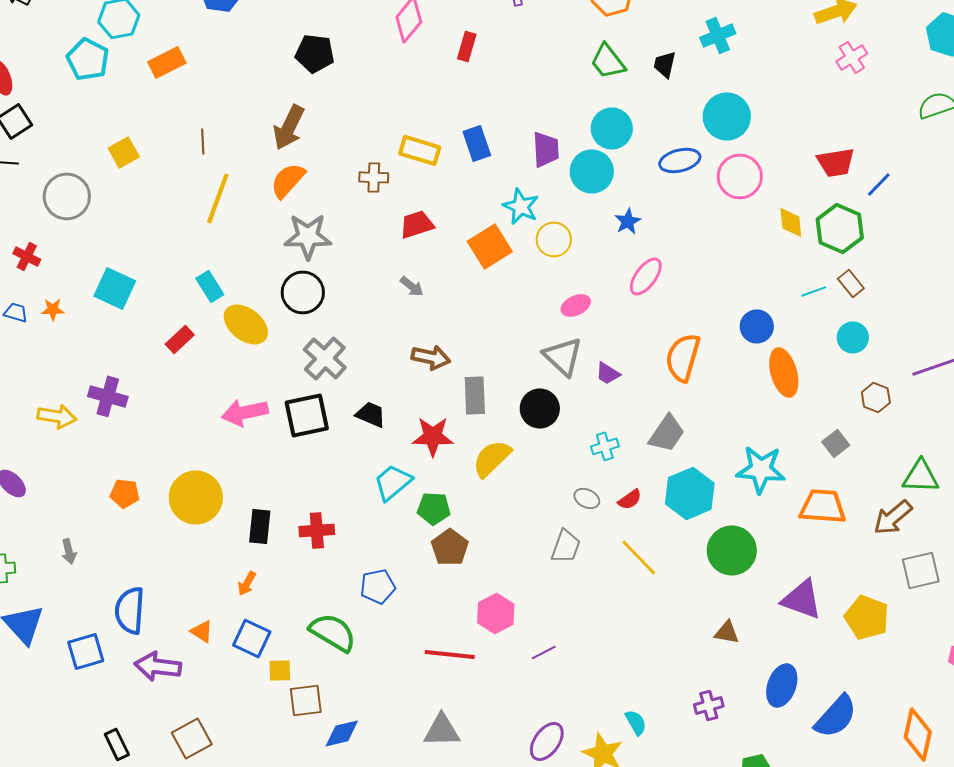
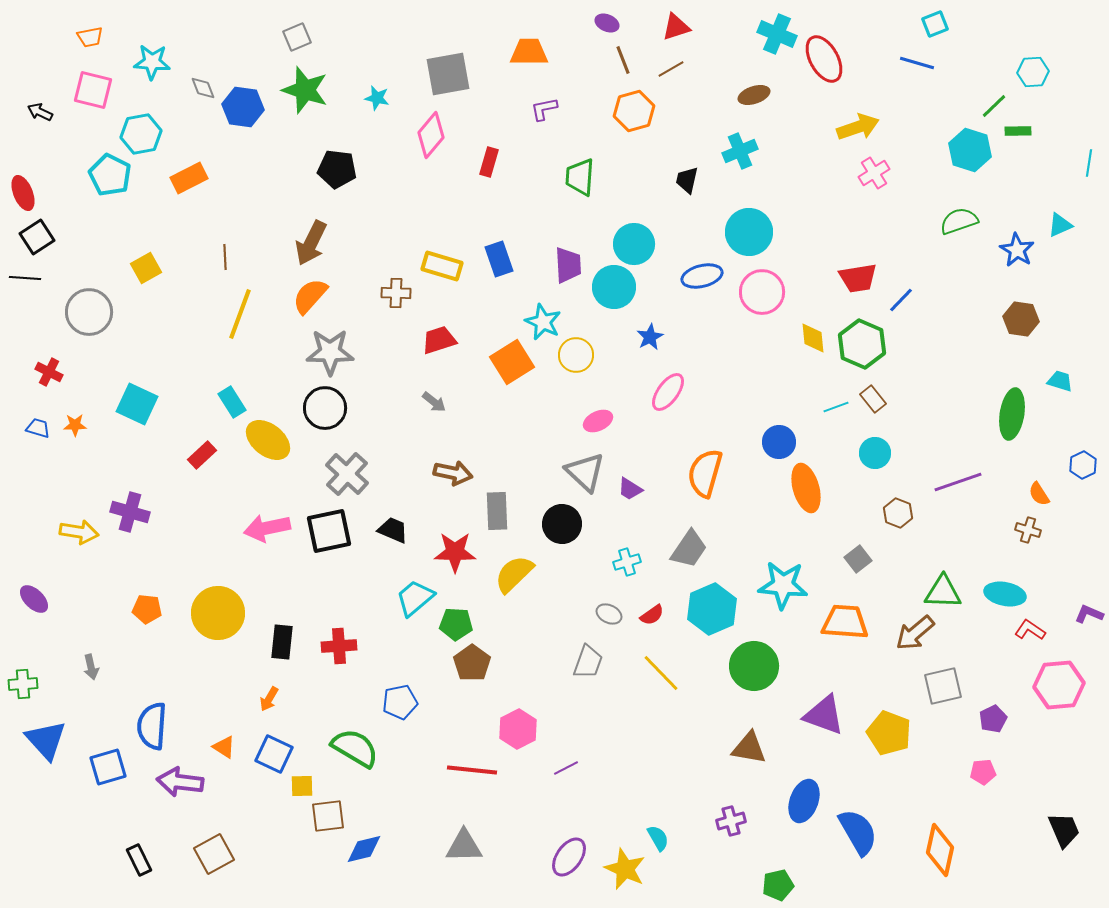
green trapezoid: (608, 61) -> (580, 177), moved, turned 42
brown triangle: (727, 632) -> (749, 748), size x1.4
blue semicircle: (836, 716) -> (858, 832), turned -72

